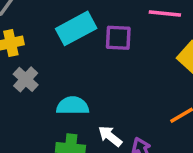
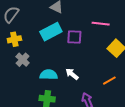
white arrow: (110, 136) -> (72, 74), moved

